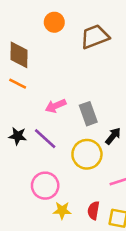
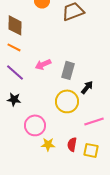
gray rectangle: (88, 114) -> (68, 70), turned 36
black star: (18, 136) -> (14, 99), moved
purple line: (45, 139) -> (15, 72), moved

